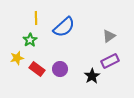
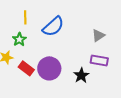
purple rectangle: (110, 61) -> (99, 60), turned 36
purple circle: (60, 69) -> (49, 68), size x1.5

